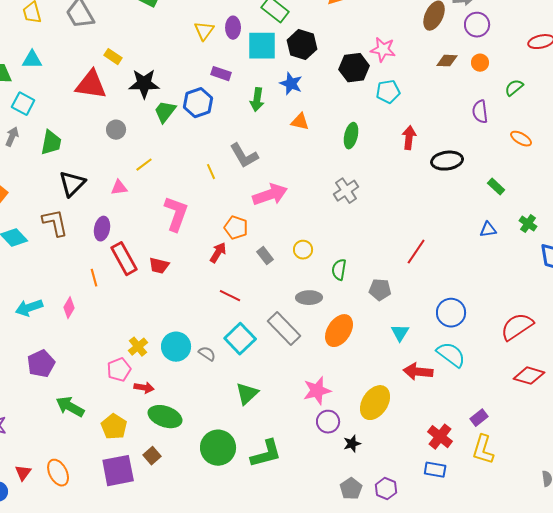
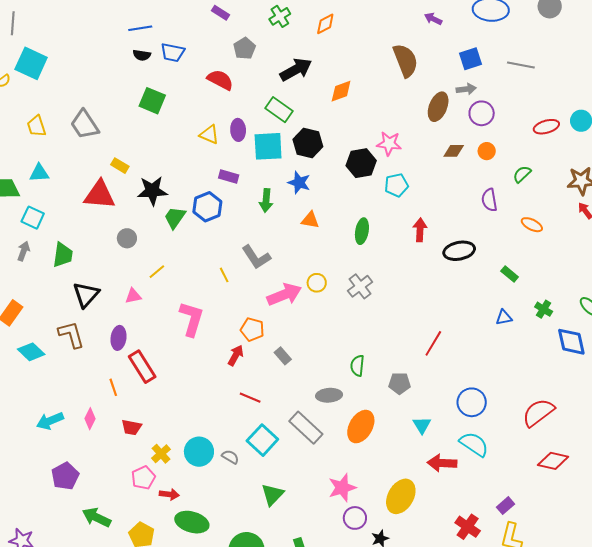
yellow triangle: (204, 31) -> (209, 135), turned -40
yellow circle: (303, 250) -> (317, 283), moved
red trapezoid: (159, 266) -> (132, 427), moved

